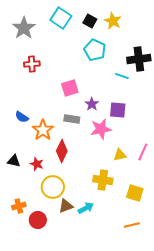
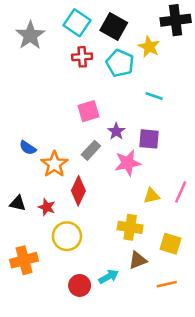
black square: (90, 21) -> (114, 26), size x1.5
yellow star: (113, 21) -> (149, 47), moved
black cross: (139, 59) -> (176, 20), moved
red cross: (32, 64) -> (82, 57), moved
gray rectangle: (72, 119) -> (91, 150), turned -56
orange cross: (19, 206) -> (24, 260), size x1.5
brown triangle: (66, 206) -> (138, 260), moved
cyan arrow: (86, 208) -> (109, 277), moved
red circle: (38, 220) -> (80, 285), moved

